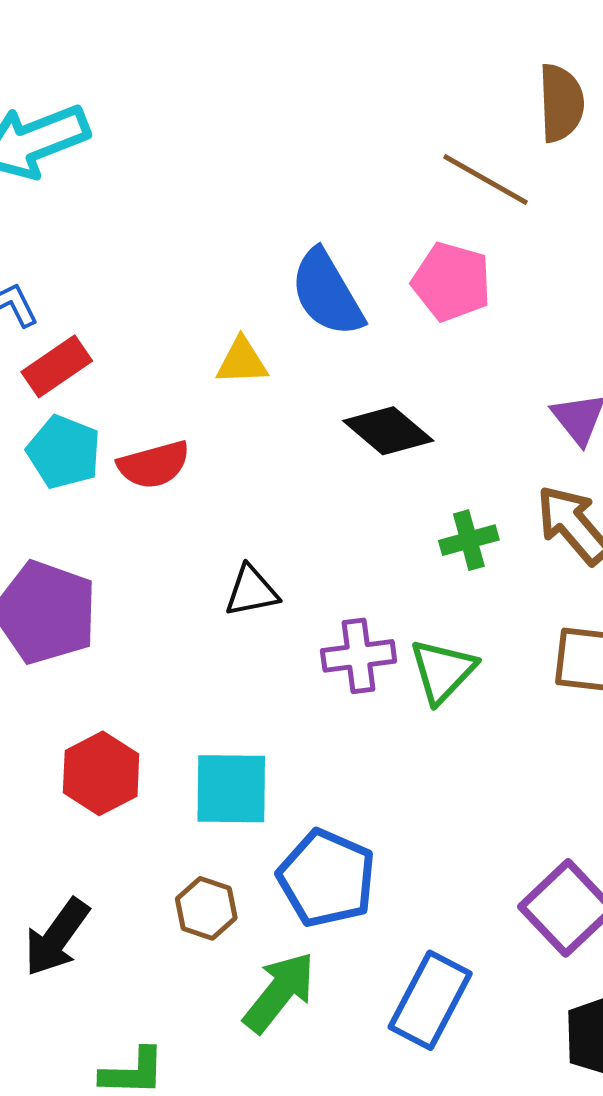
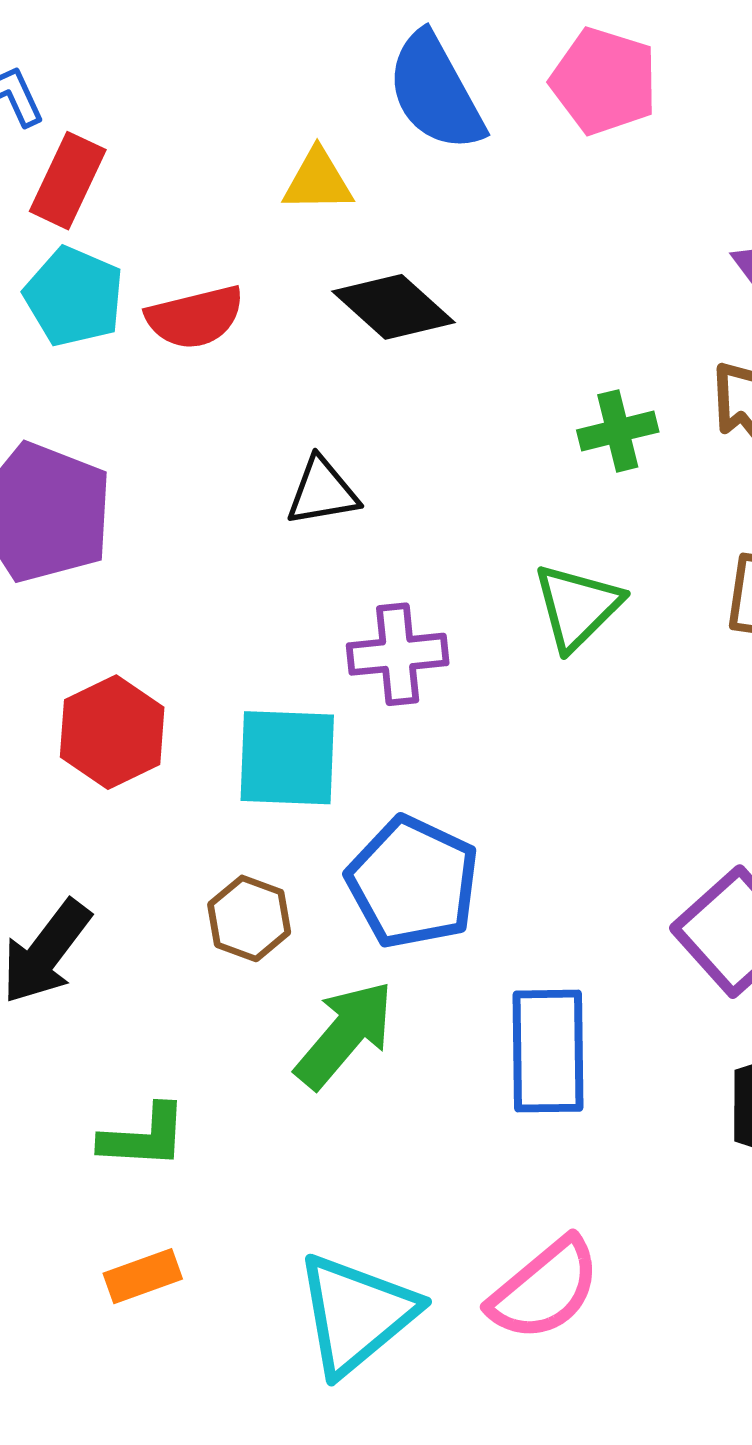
red rectangle: (57, 366) -> (68, 181), turned -32
black diamond: (388, 431) -> (393, 307), moved
purple cross: (359, 656) -> (398, 654), moved
blue rectangle: (430, 1000) -> (548, 1051), turned -30

